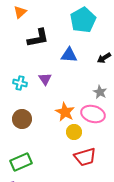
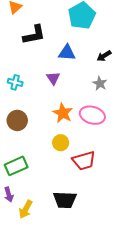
purple triangle: (45, 79) -> (53, 78), moved
gray star: (100, 92) -> (100, 83), moved
yellow circle: (74, 132) -> (61, 143), moved

